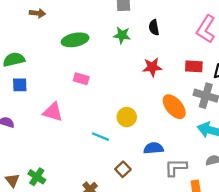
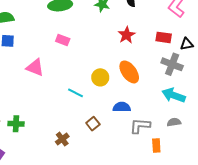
red star: (152, 67) -> (127, 35), turned -30
orange ellipse: (174, 107) -> (129, 72), moved
green cross: (37, 177) -> (16, 124), turned -35

